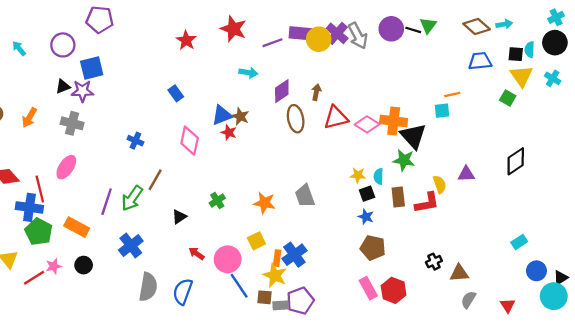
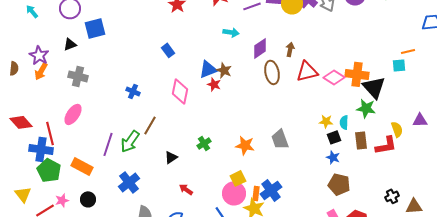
purple star: (82, 91) -> (39, 55), moved, turned 30
pink circle: (228, 259) -> (234, 193), moved

